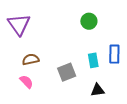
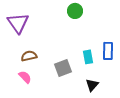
green circle: (89, 21) -> (75, 11), moved
black triangle: (97, 90) -> (92, 85), turned -40

